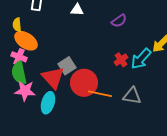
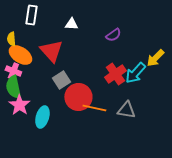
red cross: (121, 60) -> (115, 74), size x1.5
red triangle: (53, 78) -> (51, 51), moved
pink star: (25, 91) -> (19, 105), turned 30

